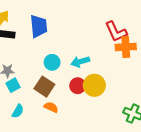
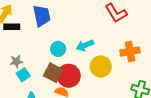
orange cross: (126, 47) -> (130, 52), moved
red circle: (78, 86) -> (69, 76), moved, size x1.5

